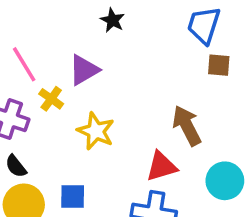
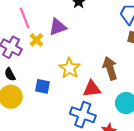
yellow star: (96, 131) -> (70, 68), moved
blue square: (73, 197) -> (43, 86), moved

